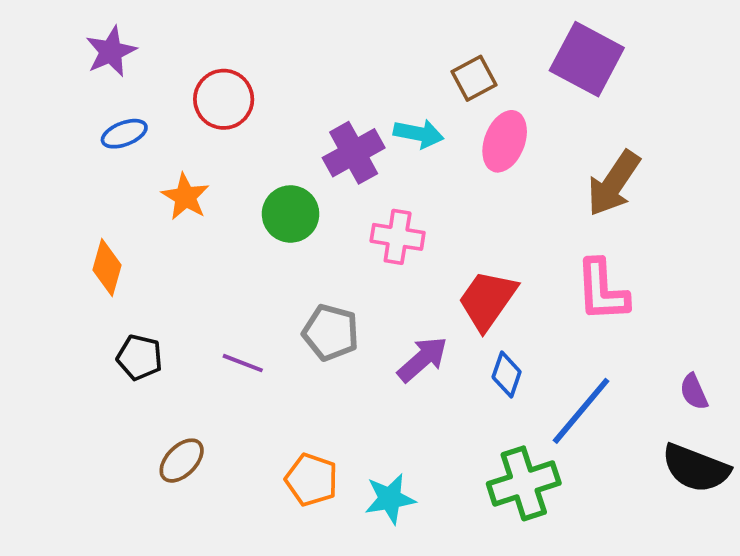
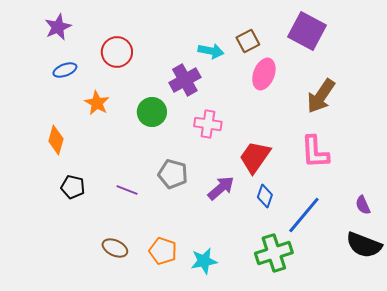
cyan arrow: (419, 134) -> (211, 51), moved
brown ellipse: (182, 461) -> (115, 248), moved, turned 70

